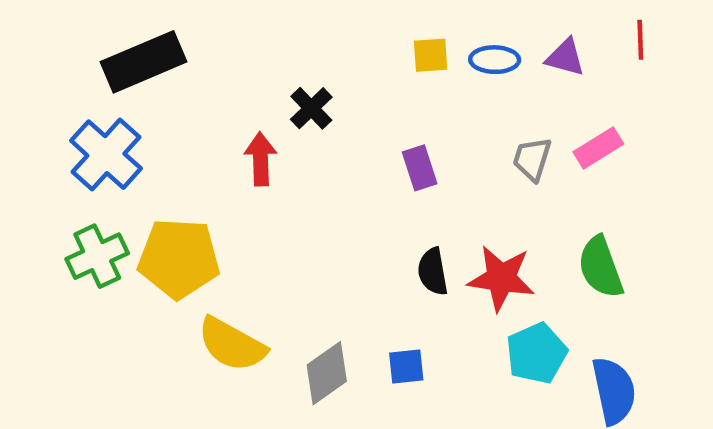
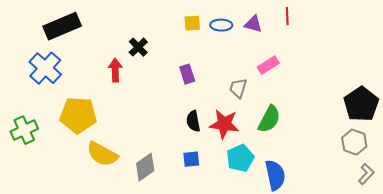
gray trapezoid: (532, 159) -> (238, 88), moved
green cross: (97, 256) -> (24, 130), moved
green semicircle: (601, 267) -> (269, 119), turned -132
blue square: (406, 367) -> (191, 159), moved

